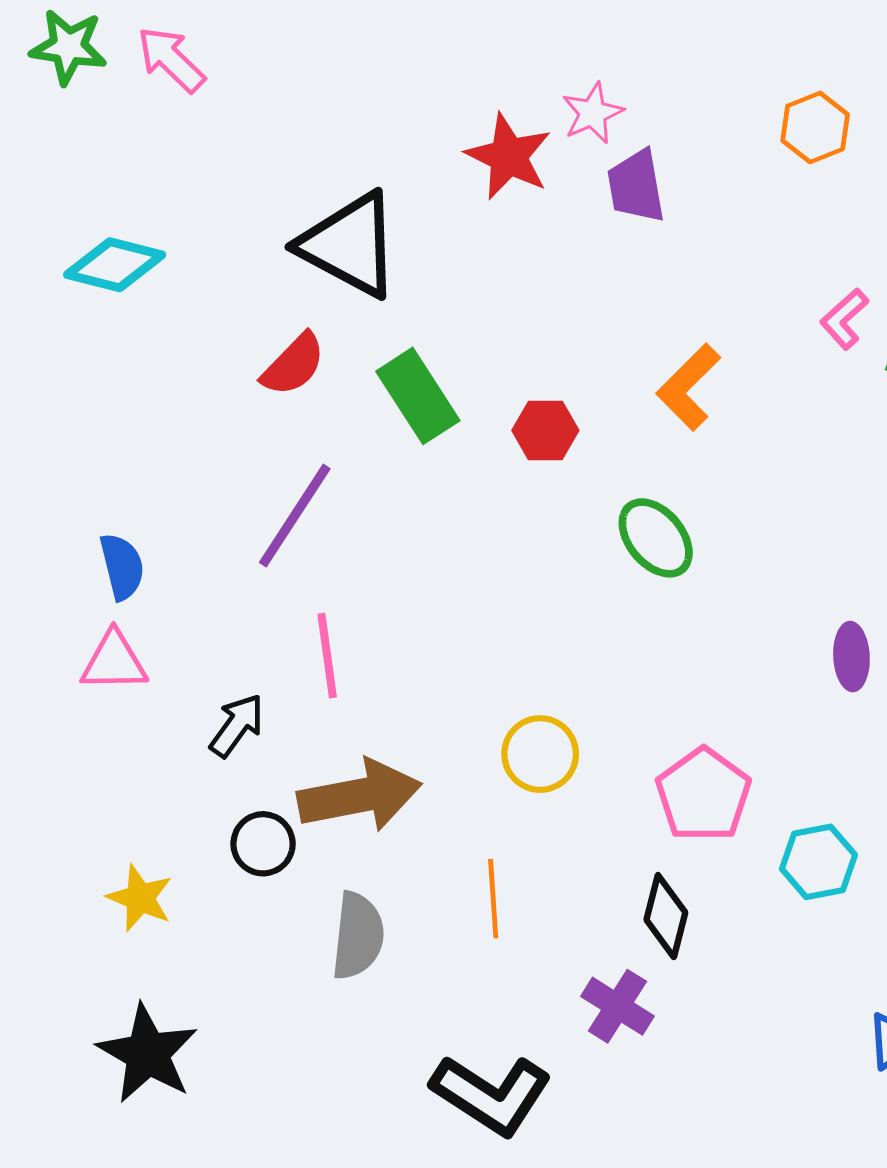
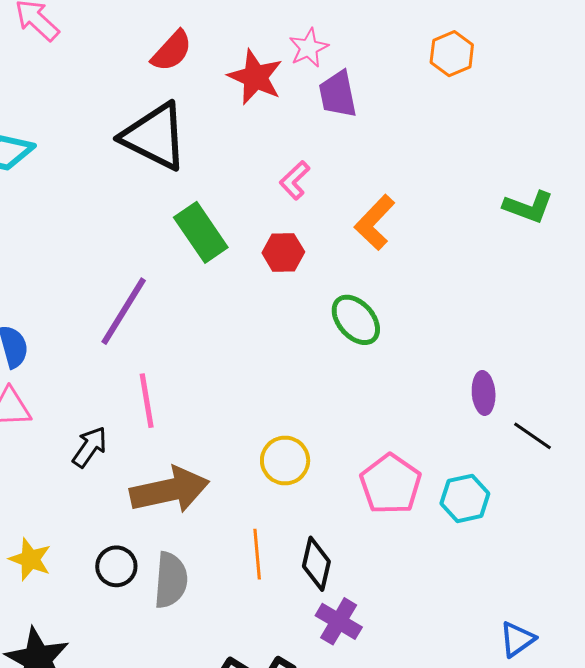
pink L-shape: (844, 319) -> (295, 180), moved
red semicircle: (293, 365) -> (172, 51), moved
black circle: (263, 844) -> (116, 566), moved
cyan hexagon: (818, 862) -> (465, 498), moved
black diamond: (666, 916) -> (316, 564), moved

